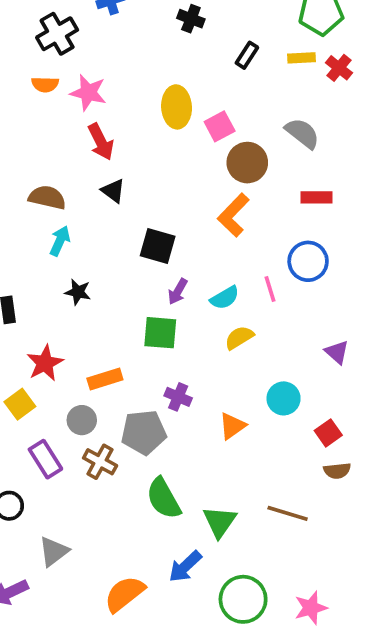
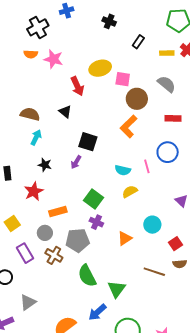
yellow rectangle: (301, 58) -> (167, 53), moved
yellow ellipse: (177, 107) -> (100, 68), turned 75
pink square: (220, 126) -> (123, 79), turned 35
red arrow: (101, 142) -> (77, 86), moved
purple arrow: (178, 292) -> (76, 162), moved
cyan semicircle: (225, 298) -> (123, 170), turned 42
green square: (160, 333) -> (93, 199), moved, turned 30
red star: (45, 363) -> (34, 191), moved
brown line: (288, 513) -> (154, 272), moved

